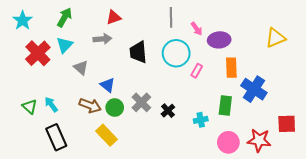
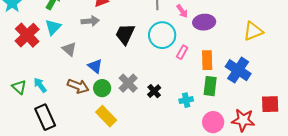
yellow triangle: (275, 38) -> (253, 31), moved
black trapezoid: (138, 52) -> (125, 34), turned 30
orange rectangle: (231, 68) -> (207, 60), moved
yellow rectangle: (107, 135) -> (106, 116), moved

